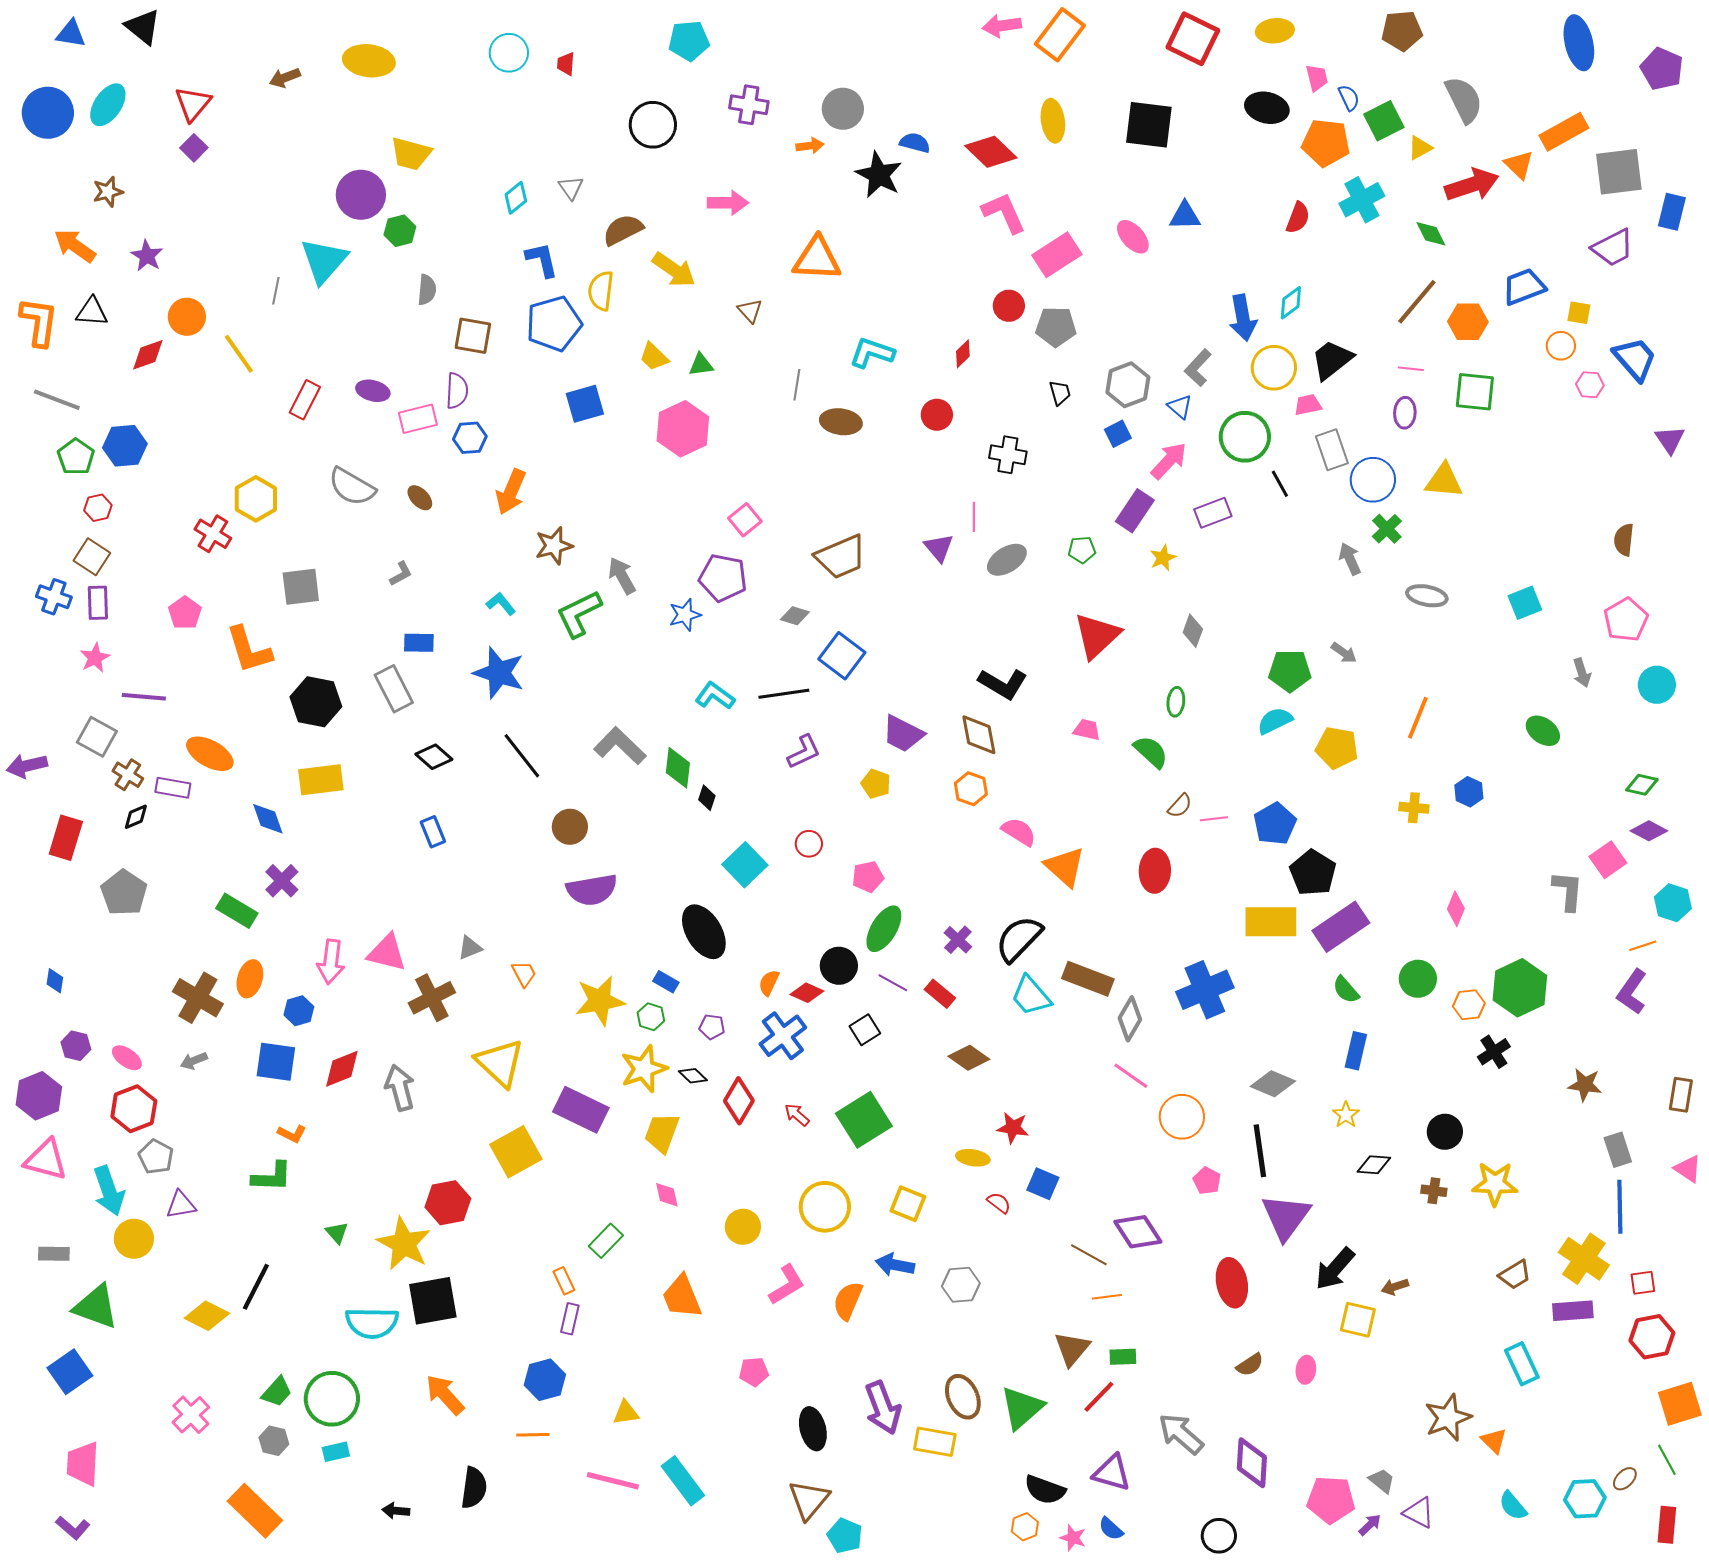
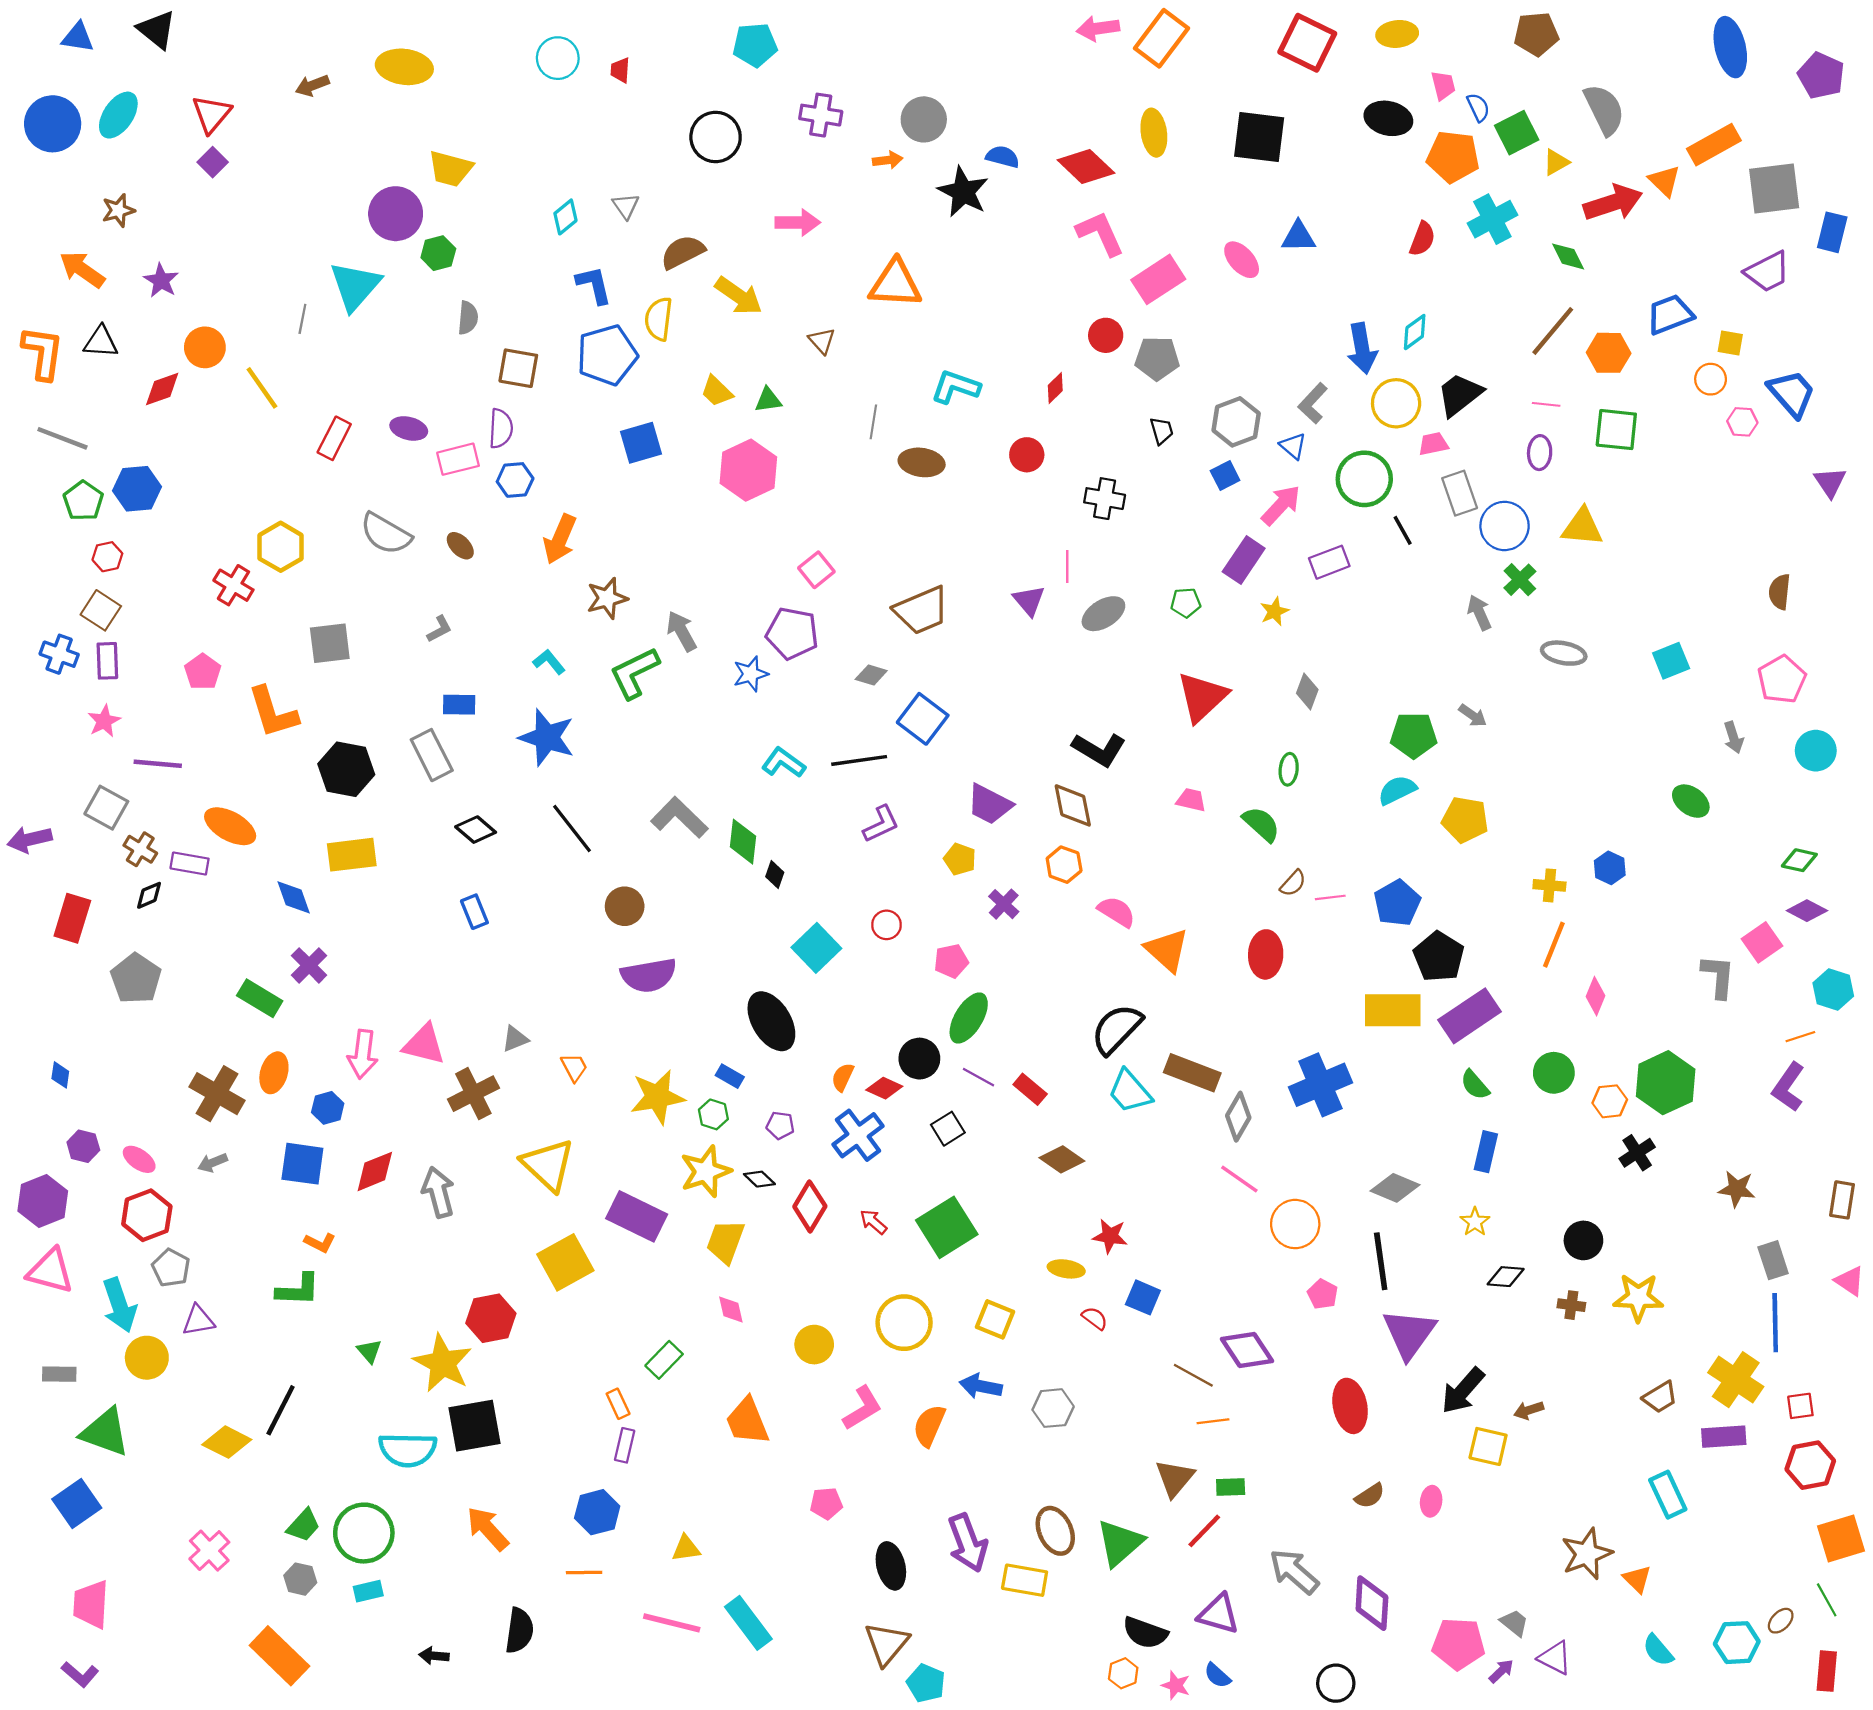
orange line: (1418, 718) -> (1554, 945), moved
purple cross: (958, 940) -> (1004, 904), moved

